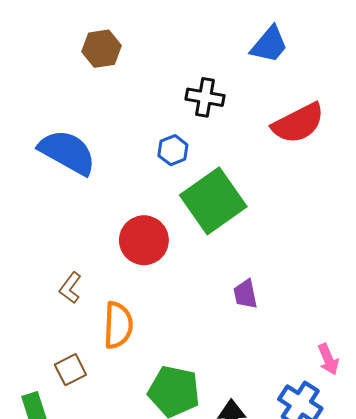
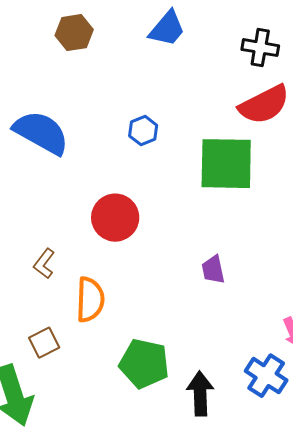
blue trapezoid: (269, 45) -> (167, 29), moved
black cross: (205, 97) -> (260, 48), moved
green square: (213, 201) -> (226, 164), moved, turned 36

